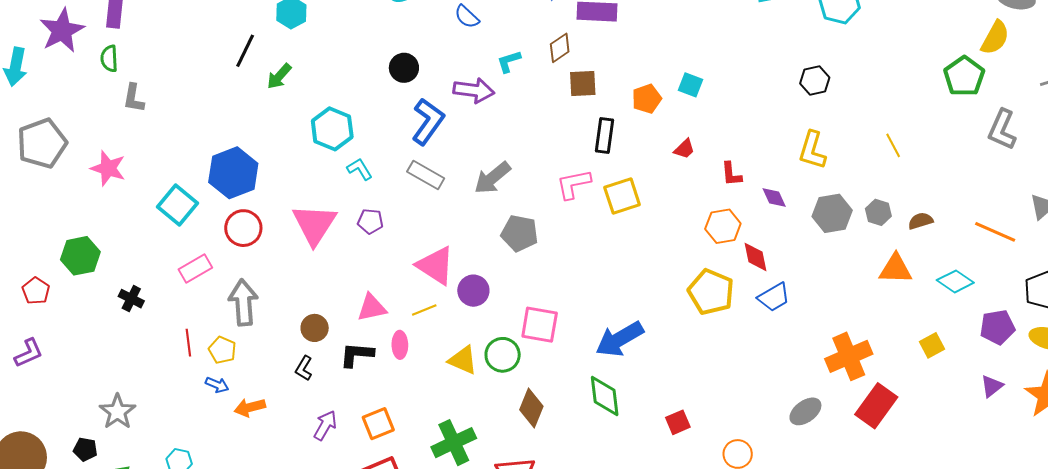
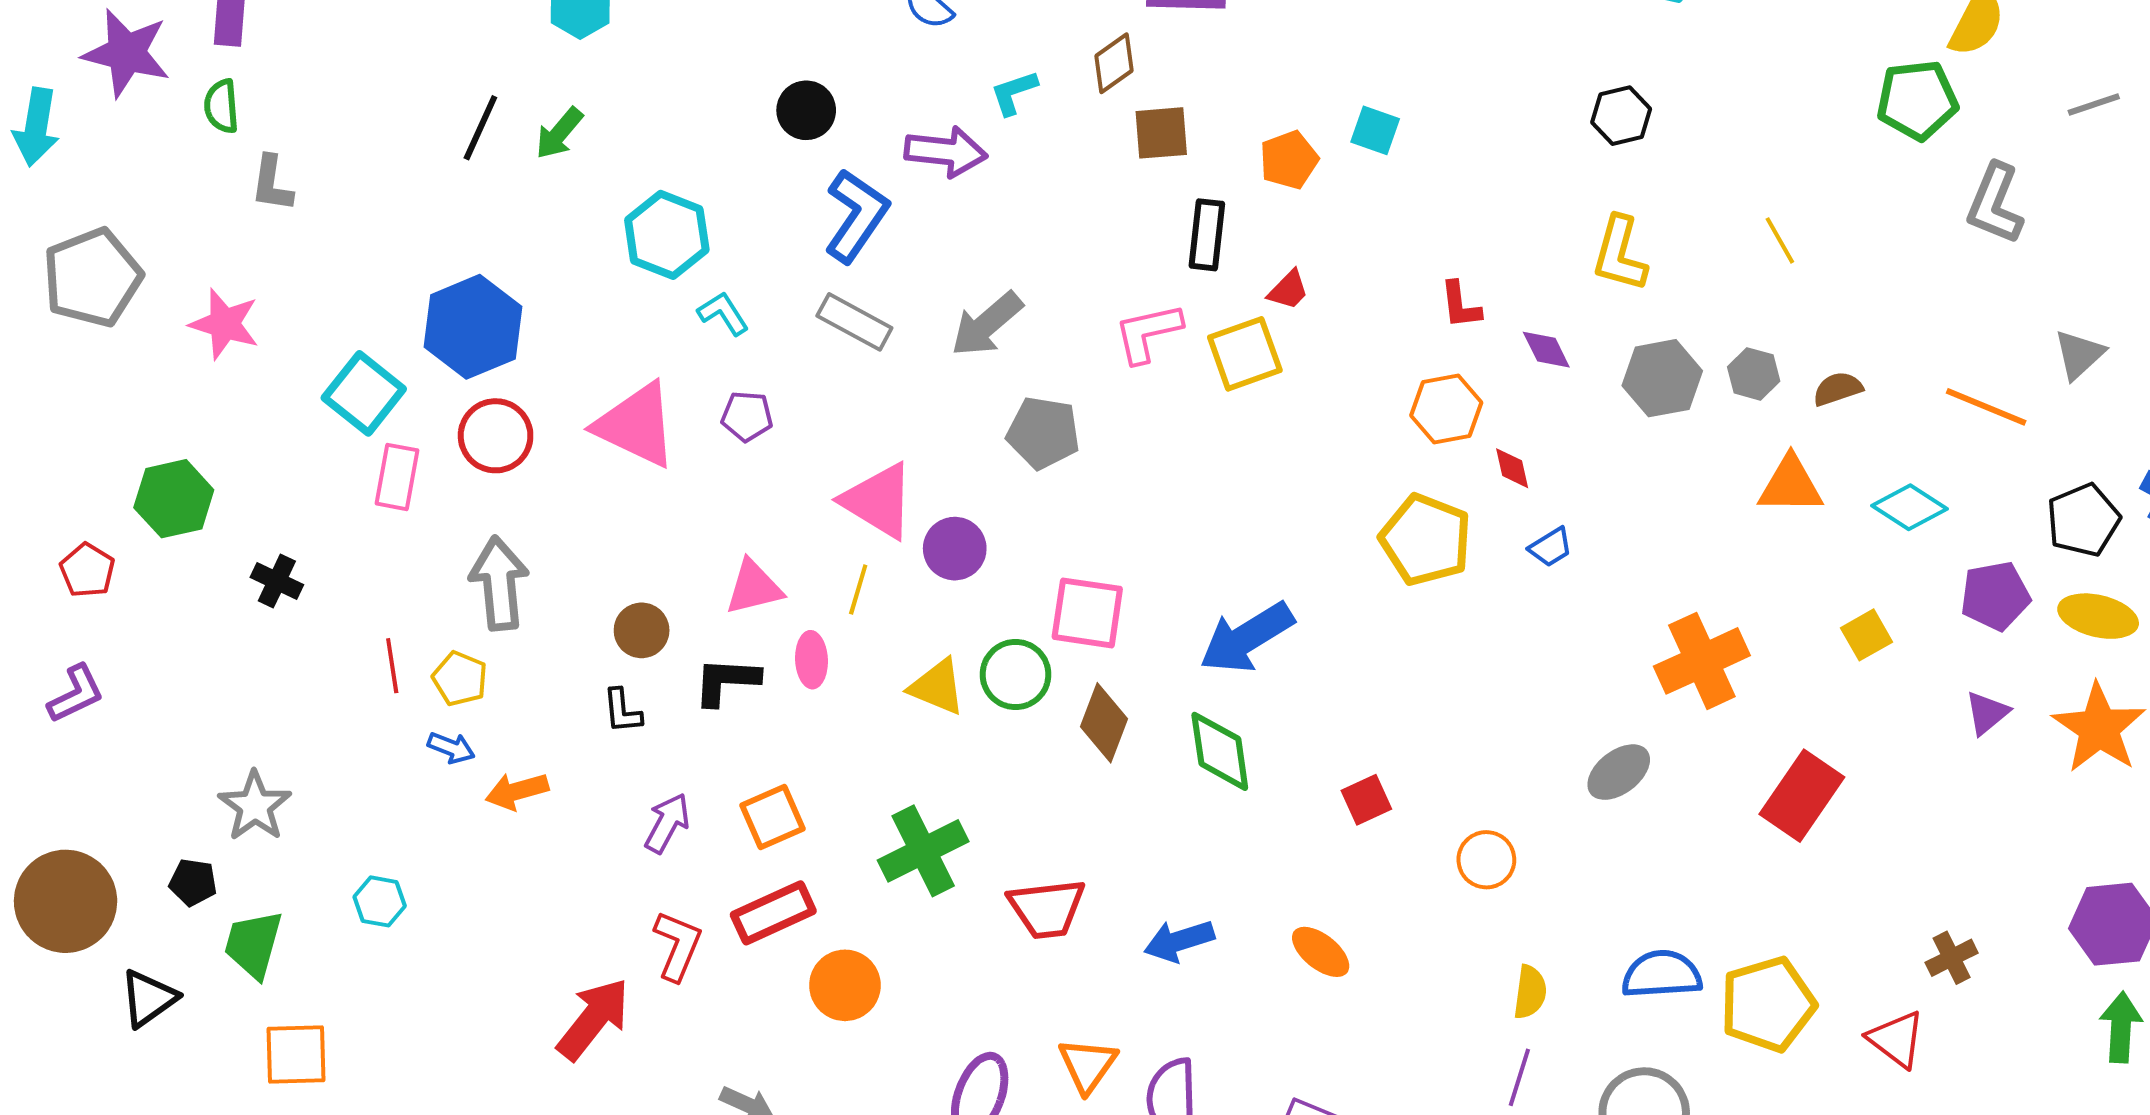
purple star: (62, 30) -> (126, 53), turned -30
black line: (245, 51) -> (480, 128), moved
green pentagon: (964, 76) -> (1917, 100), turned 30
red trapezoid: (684, 149) -> (1288, 290), moved
pink triangle: (314, 224) -> (636, 425), turned -36
red diamond: (755, 257) -> (1512, 468), size x0.7
pink rectangle: (195, 268) -> (397, 477), moved, turned -48
blue trapezoid: (774, 297) -> (1551, 547), size x0.7
yellow line: (424, 310) -> (858, 589), turned -50
black L-shape: (304, 368) -> (622, 711), turned -35
red rectangle: (876, 406) -> (1802, 796), moved
brown diamond: (531, 408) -> (1104, 723), moved

